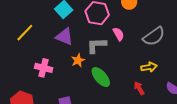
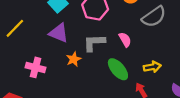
pink semicircle: (118, 34) -> (125, 40), moved
gray semicircle: (154, 36) -> (154, 17), moved
green ellipse: (101, 77) -> (118, 69), moved

